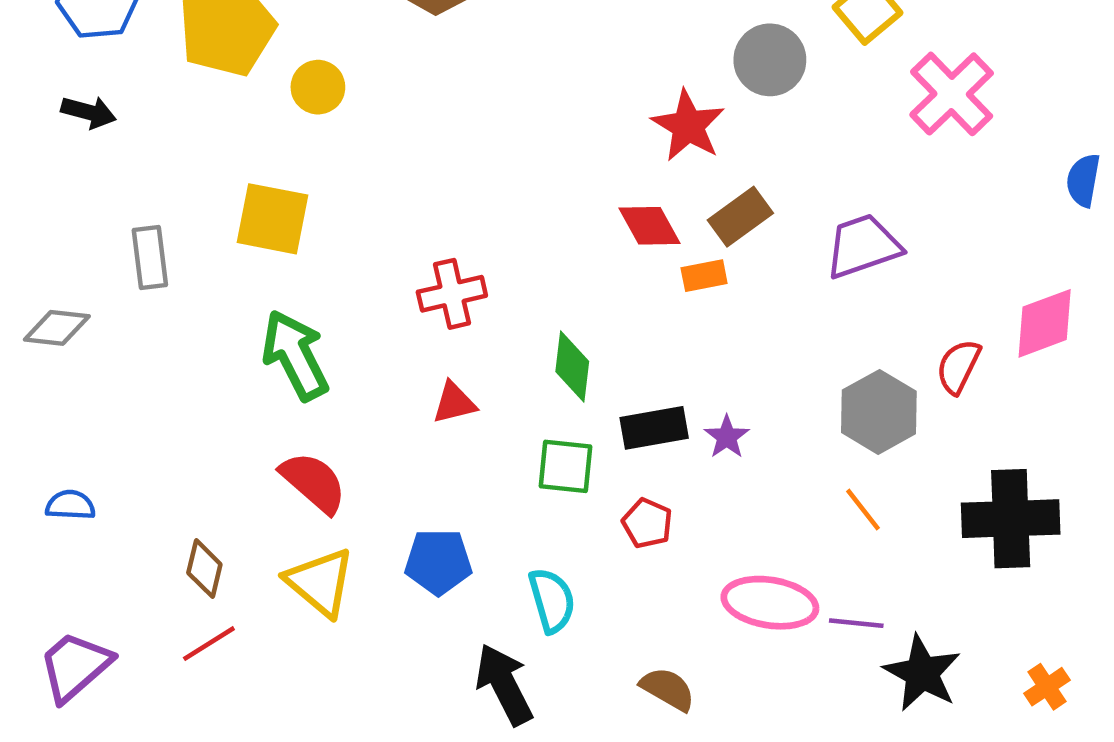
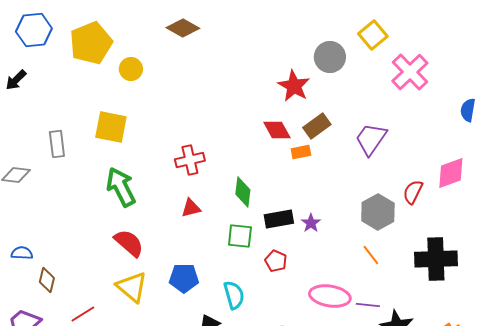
black arrow: (89, 112) -> (16, 80), moved, turned 120
purple trapezoid: (863, 246) -> (371, 139), turned -36
brown diamond: (204, 569) -> (47, 280), moved

